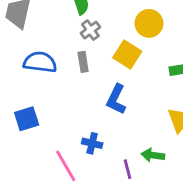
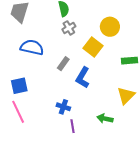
gray rectangle: (83, 62) -> (63, 64), moved, turned 40
pink line: (66, 166) -> (18, 112), moved
purple line: (128, 169) -> (73, 126), moved

